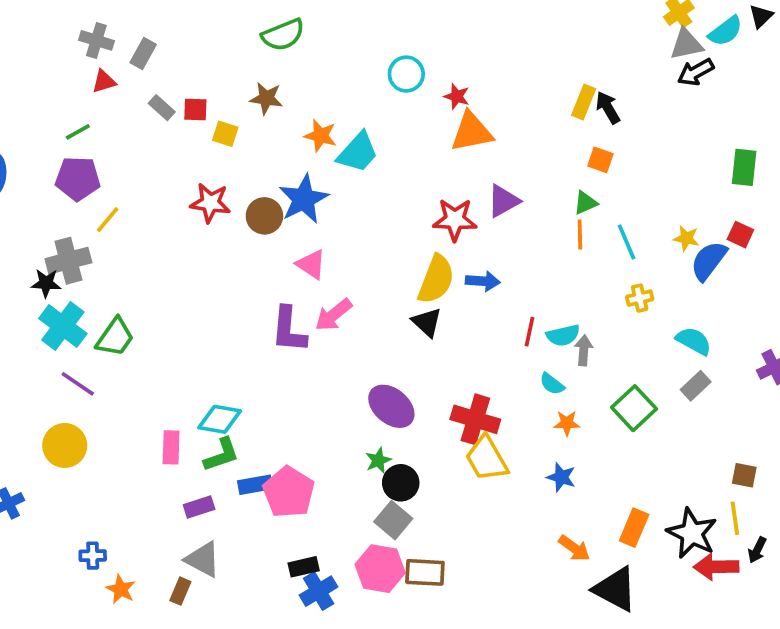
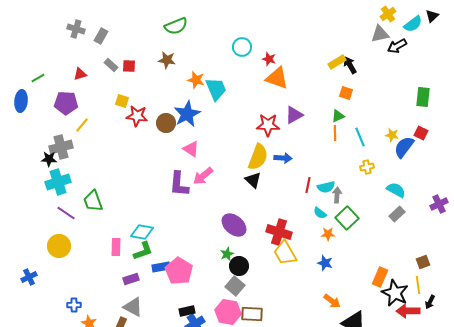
gray triangle: (686, 44) -> (380, 34), moved
red triangle: (104, 81) -> (80, 74), moved
yellow rectangle: (584, 102) -> (337, 62), turned 36
green line: (78, 132) -> (38, 78), moved
orange triangle: (472, 132) -> (277, 78), turned 30
yellow square: (225, 134) -> (122, 101), moved
cyan trapezoid: (358, 152) -> (216, 89), turned -65
cyan cross: (63, 326) -> (58, 182), turned 35
green trapezoid: (115, 337) -> (93, 201), moved, turned 125
green square: (634, 408) -> (347, 218), moved
brown square: (744, 475) -> (423, 262), turned -32
orange rectangle: (634, 528) -> (380, 277), moved

